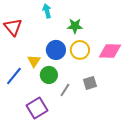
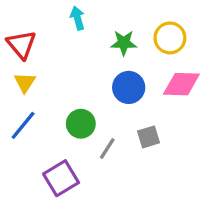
blue circle: (56, 50) -> (129, 87), moved
yellow circle: (80, 50) -> (170, 38), moved
yellow triangle: (34, 61) -> (25, 82), moved

